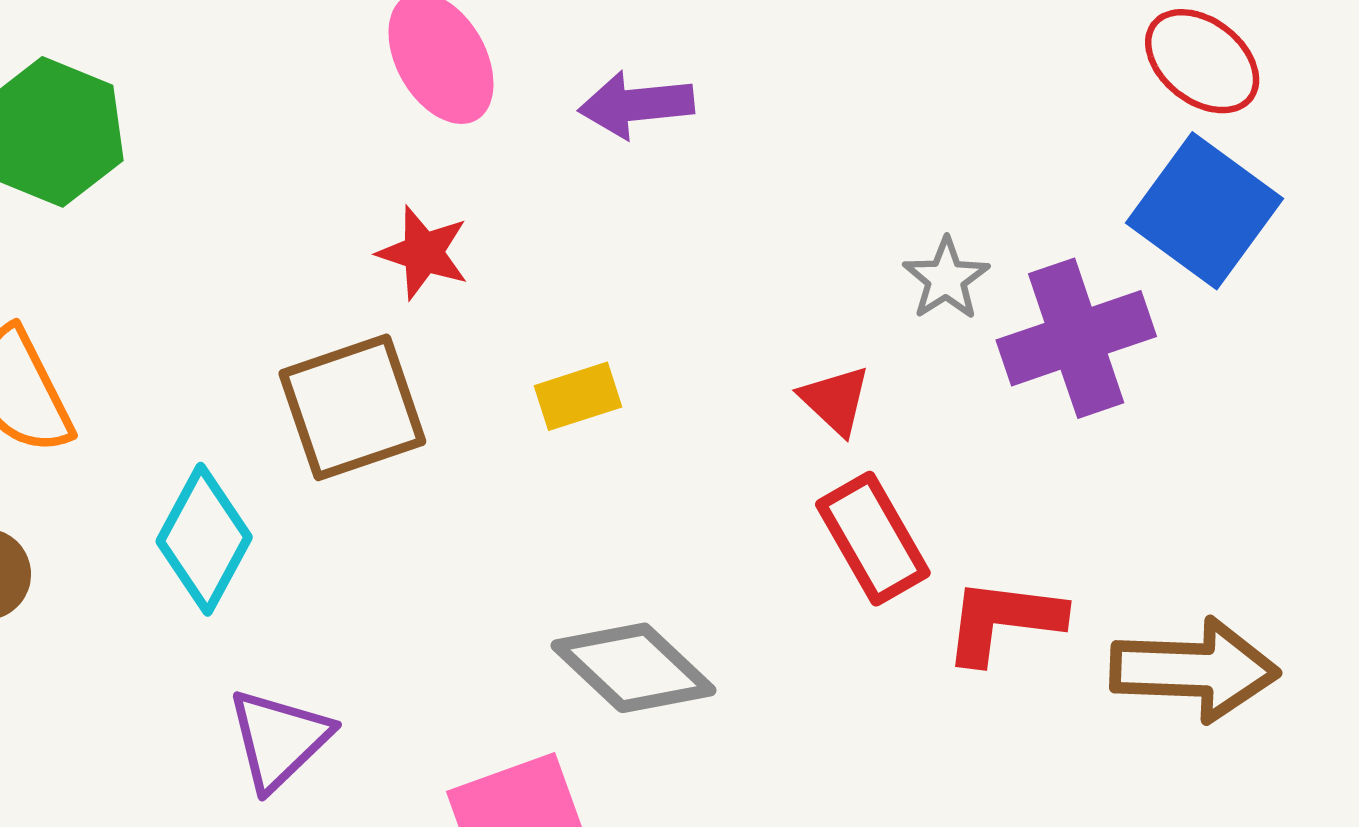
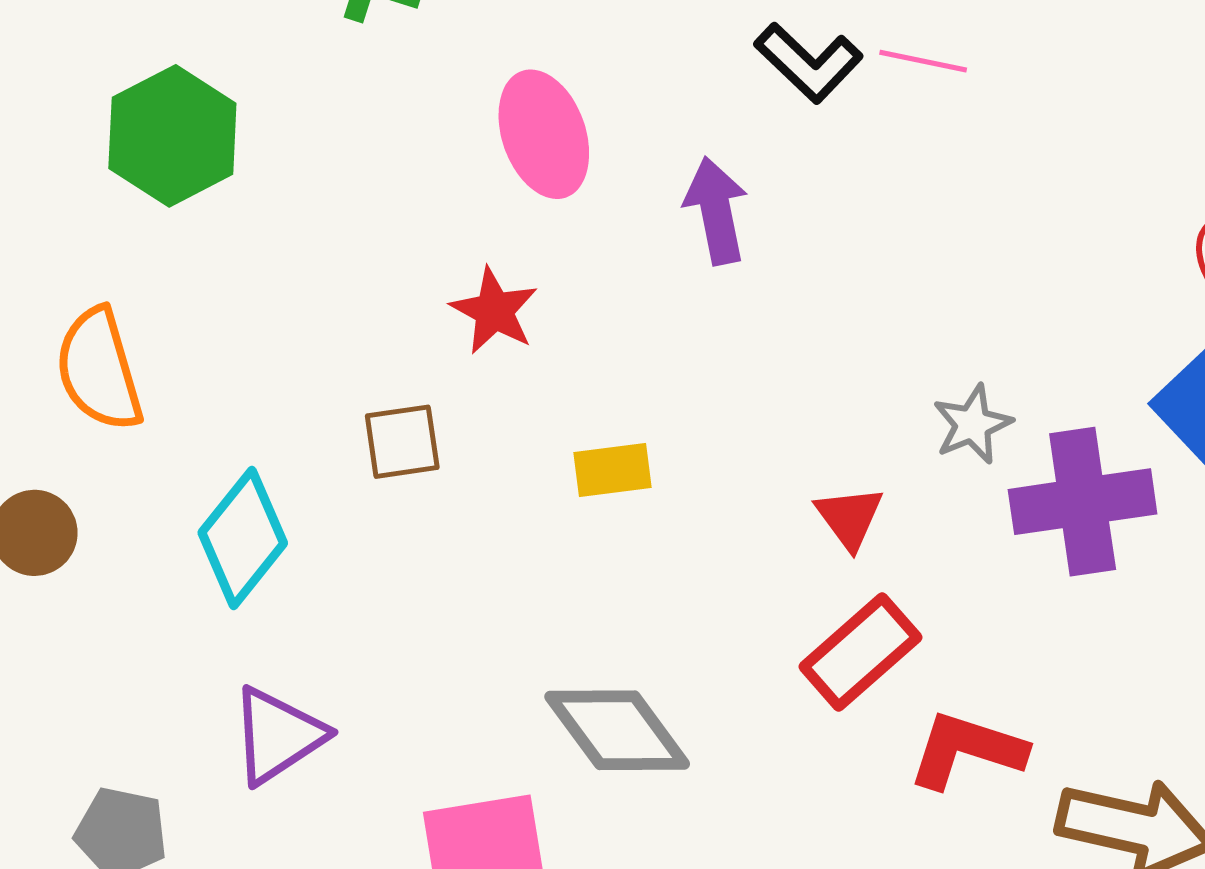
purple arrow: (636, 105) -> (716, 211), turned 74
brown square: (352, 407) -> (402, 442), size x0.6
red rectangle: (873, 539) -> (860, 652), turned 68

